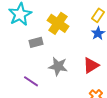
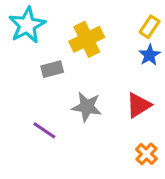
yellow cross: (58, 23) -> (87, 39), turned 30

